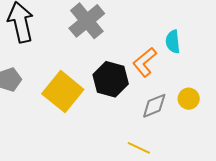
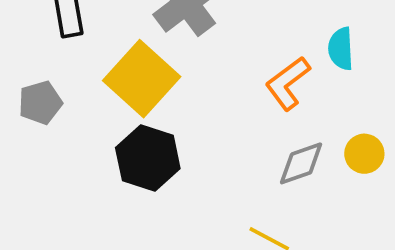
black hexagon: (111, 79) -> (148, 158), moved
yellow square: (63, 92) -> (142, 79), moved

